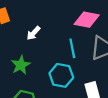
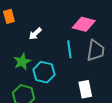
cyan hexagon: (61, 75) -> (44, 72), moved

